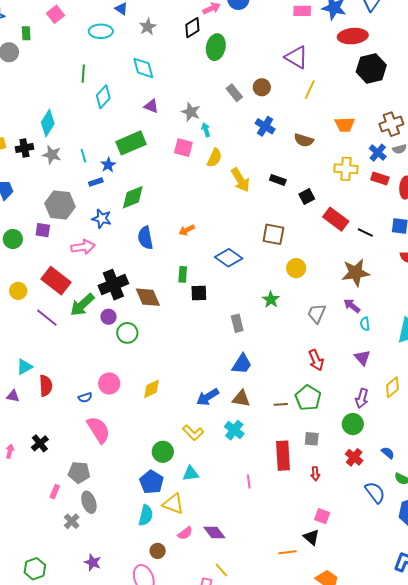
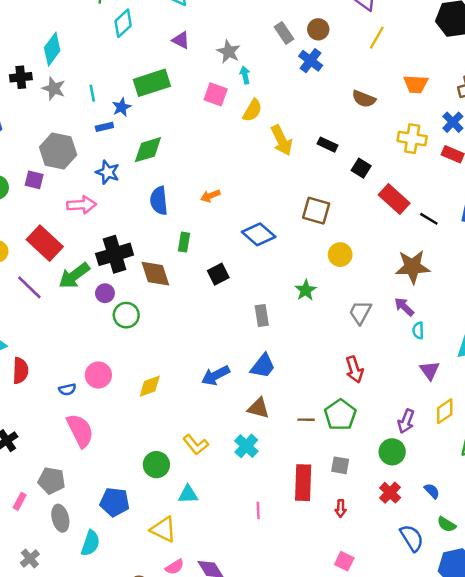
blue cross: (265, 126) -> (311, 61), moved
black square: (307, 196) -> (361, 168), turned -35
green rectangle: (183, 274) -> (184, 242), moved
black square: (199, 293) -> (218, 274), turned -30
purple triangle: (362, 358) -> (430, 370), moved
blue arrow: (208, 397) -> (215, 375), moved
blue pentagon: (151, 482) -> (115, 502), moved, turned -30
cyan semicircle: (146, 515) -> (90, 543), moved
gray cross: (72, 521) -> (30, 559), moved

